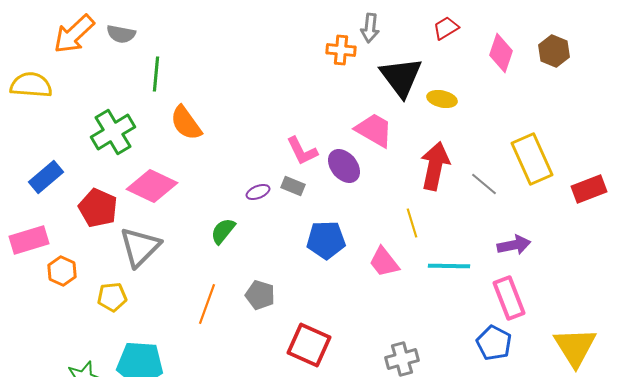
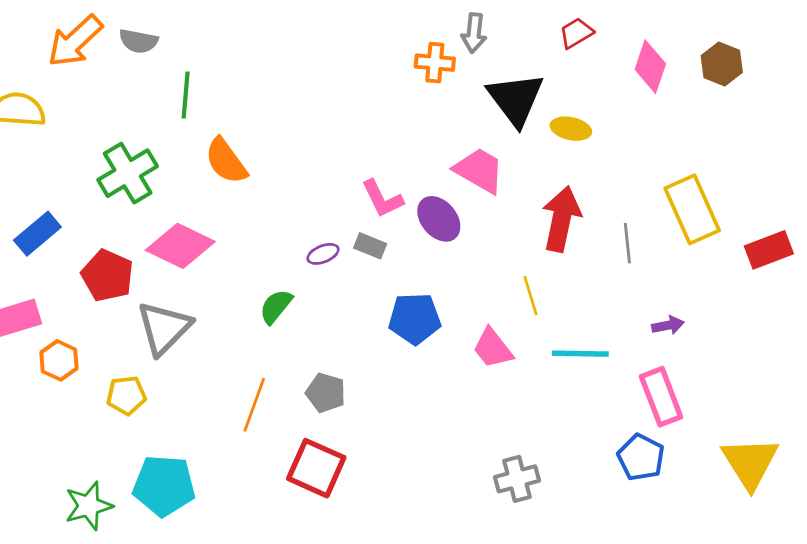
gray line: (484, 184) -> (627, 243), turned 44
purple arrow: (514, 245) -> (668, 325), size x0.7
red square: (309, 345) -> (316, 468), moved

